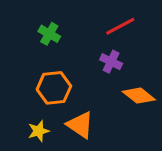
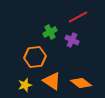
green cross: (49, 34) -> (50, 32), moved, turned 32
orange diamond: (139, 96) -> (81, 83), moved

